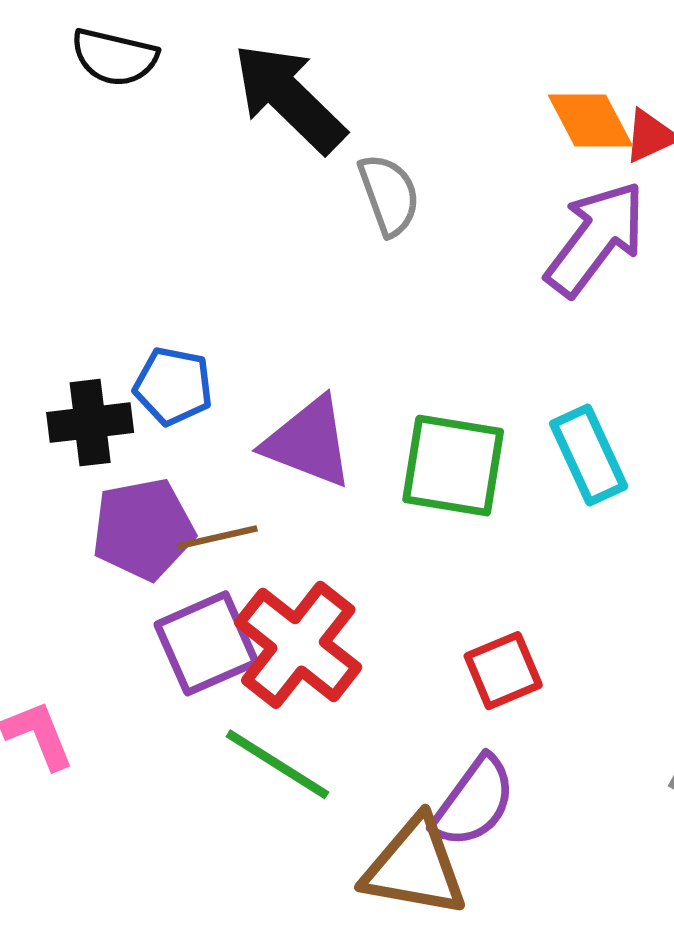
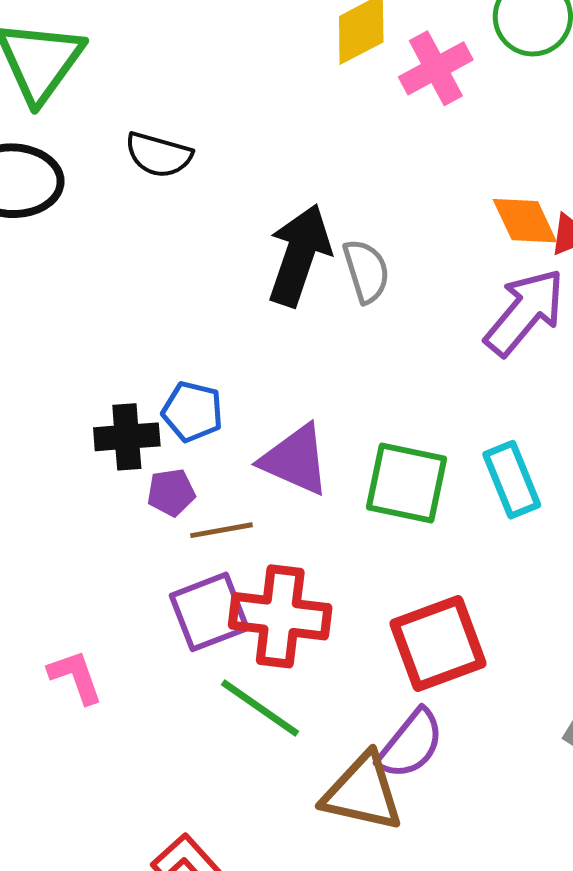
black arrow: (289, 98) -> (299, 255), moved, turned 62
purple pentagon: (143, 529) -> (171, 492), moved, size x0.6
red cross: (298, 645) -> (280, 616), turned -34
red square: (503, 671) -> (438, 643), size x1.6

